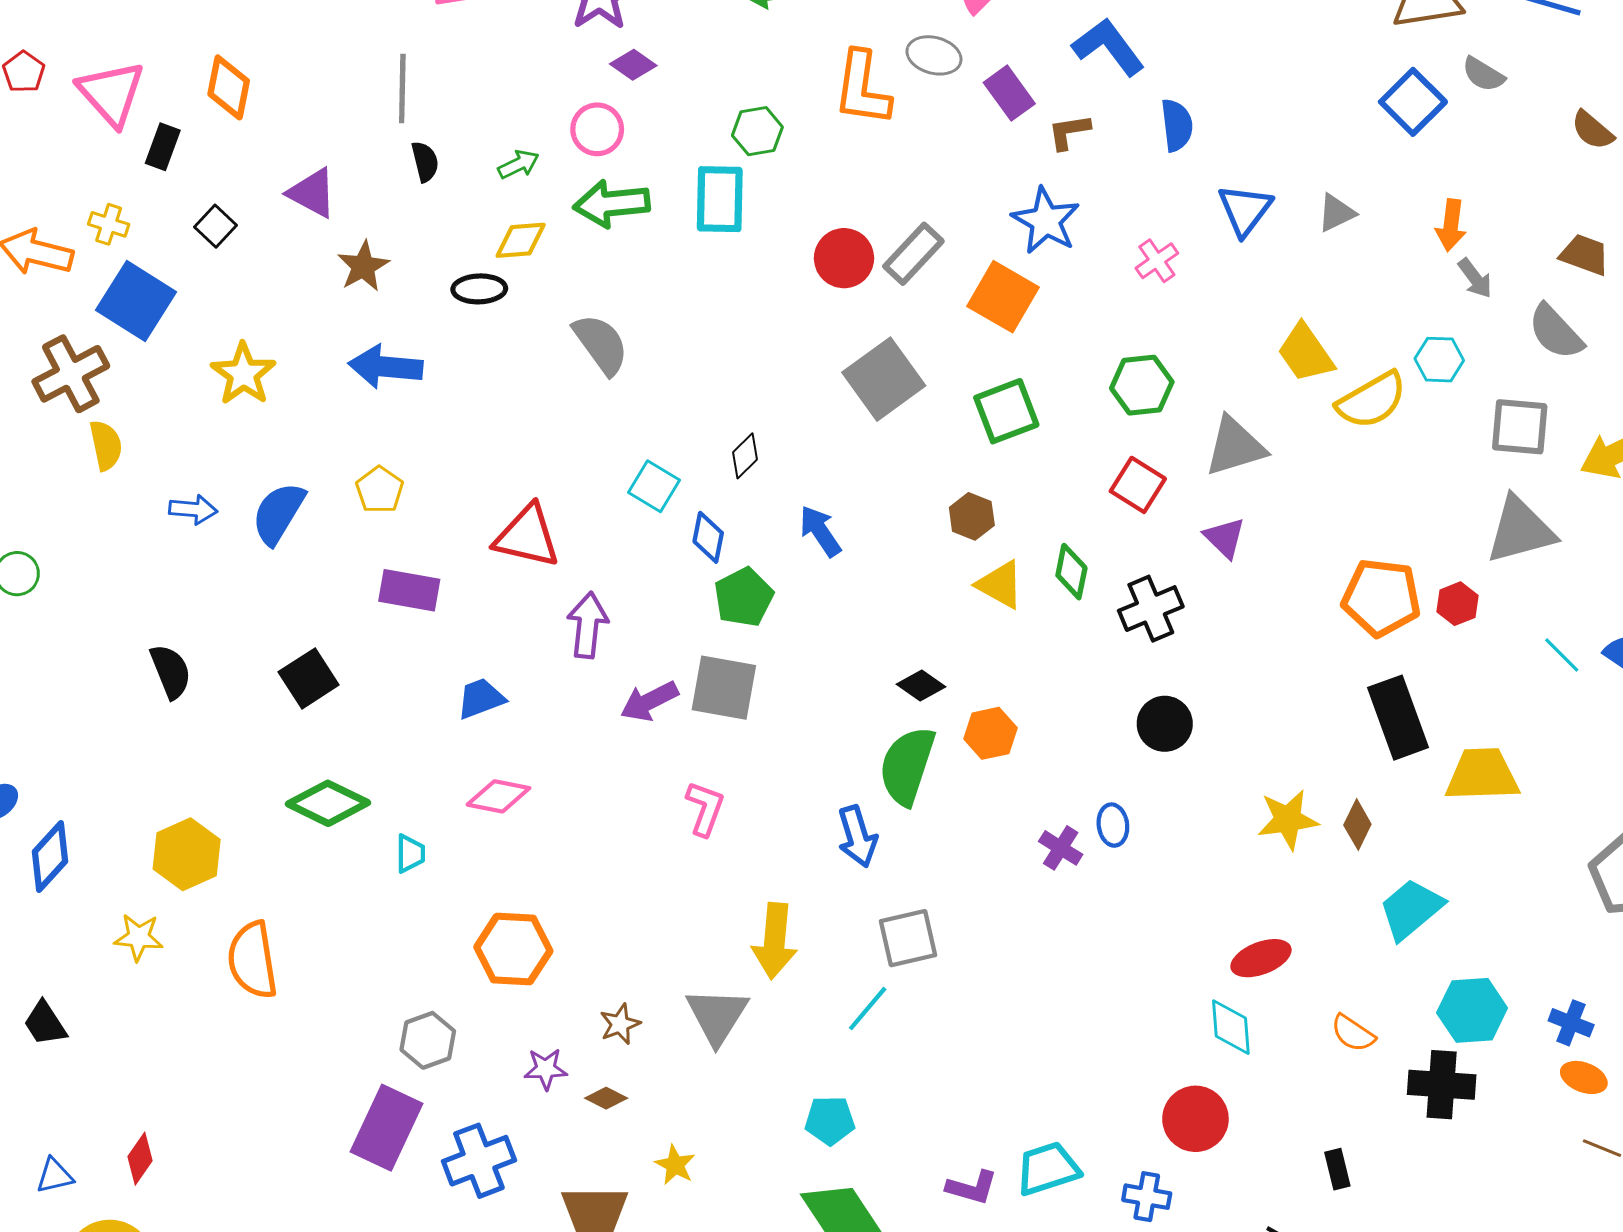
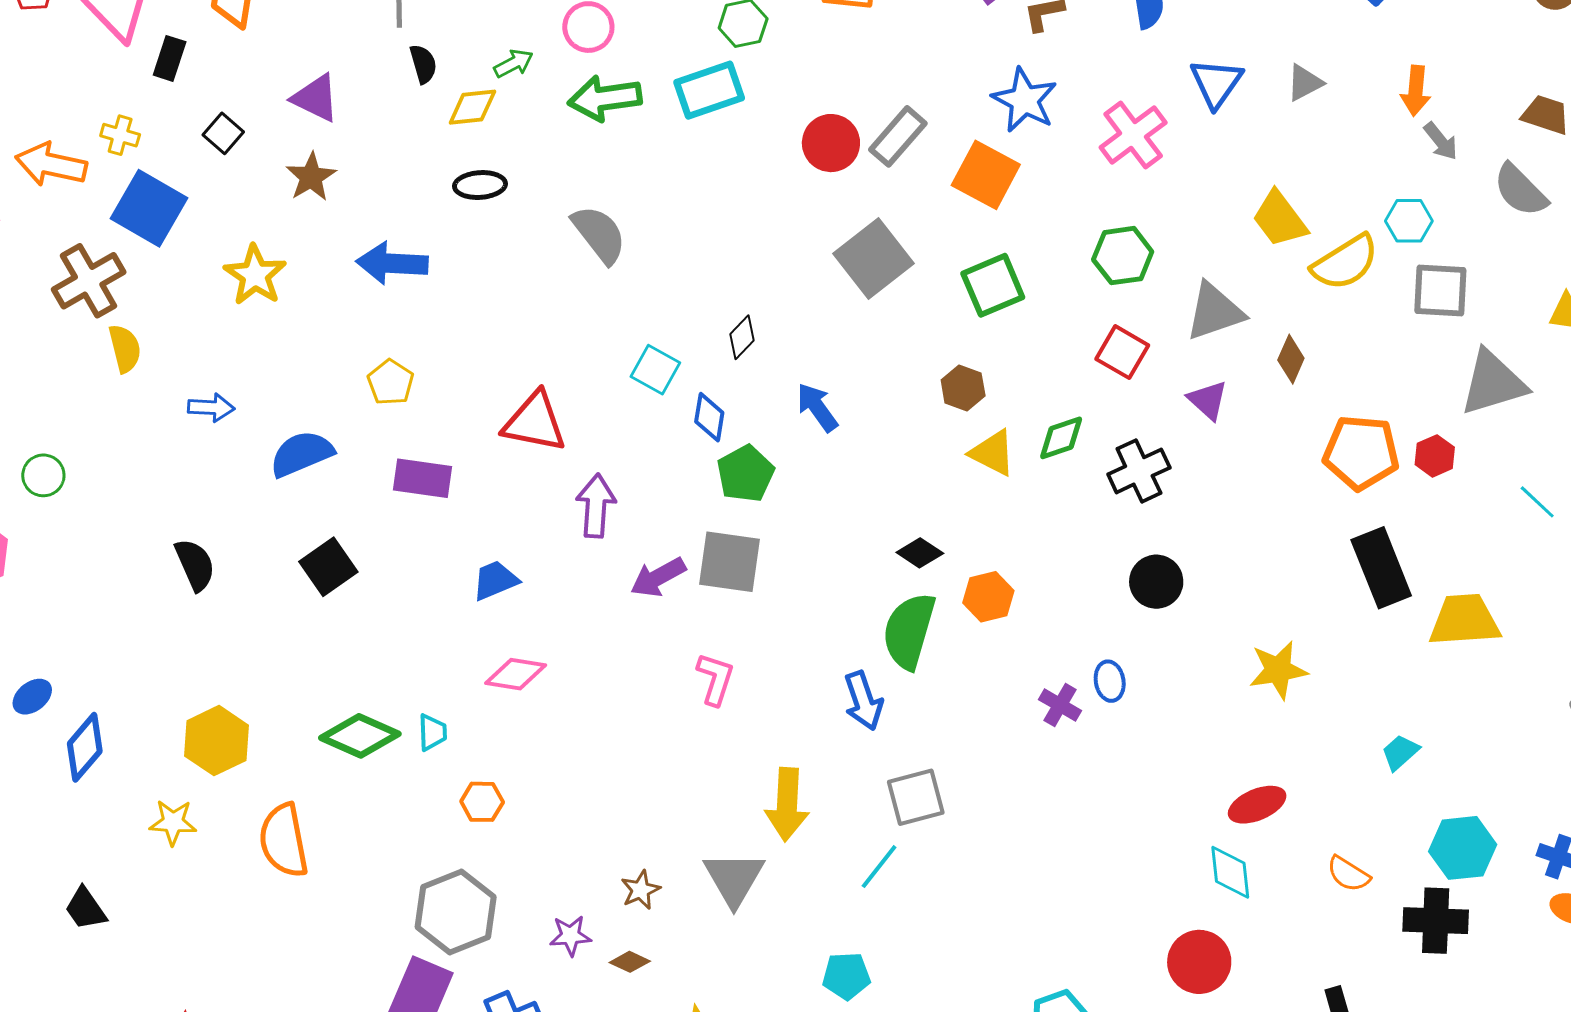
cyan rectangle: (720, 199) -> (709, 90), turned 72
yellow diamond: (521, 240) -> (472, 107), moved
pink cross: (1157, 261) -> (1133, 135), size x1.6
brown star: (363, 266) -> (311, 177), moved
gray square: (1520, 427) -> (1440, 290), moved
blue semicircle: (278, 513) -> (302, 454), moved, turned 38
green diamond: (1071, 572) -> (1061, 438), turned 62
green diamond: (328, 803) -> (360, 736), moved
brown diamond: (1357, 825) -> (1291, 359), moved
cyan trapezoid: (1411, 909) -> (1400, 752), size x0.6
orange hexagon: (513, 949) -> (482, 802), moved, size x0.6
gray hexagon: (428, 1040) -> (456, 912), size x1.5

